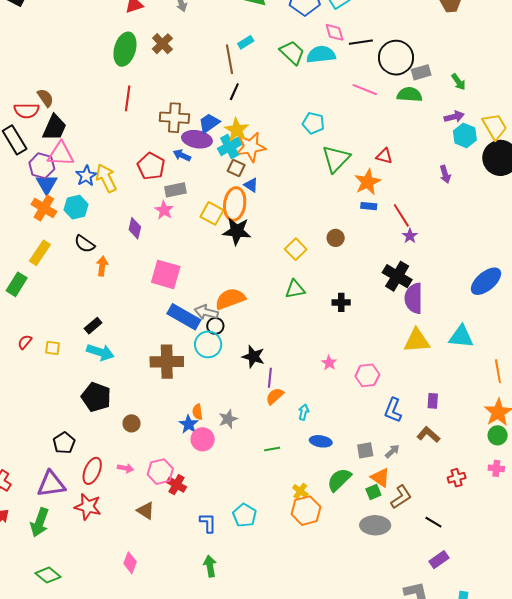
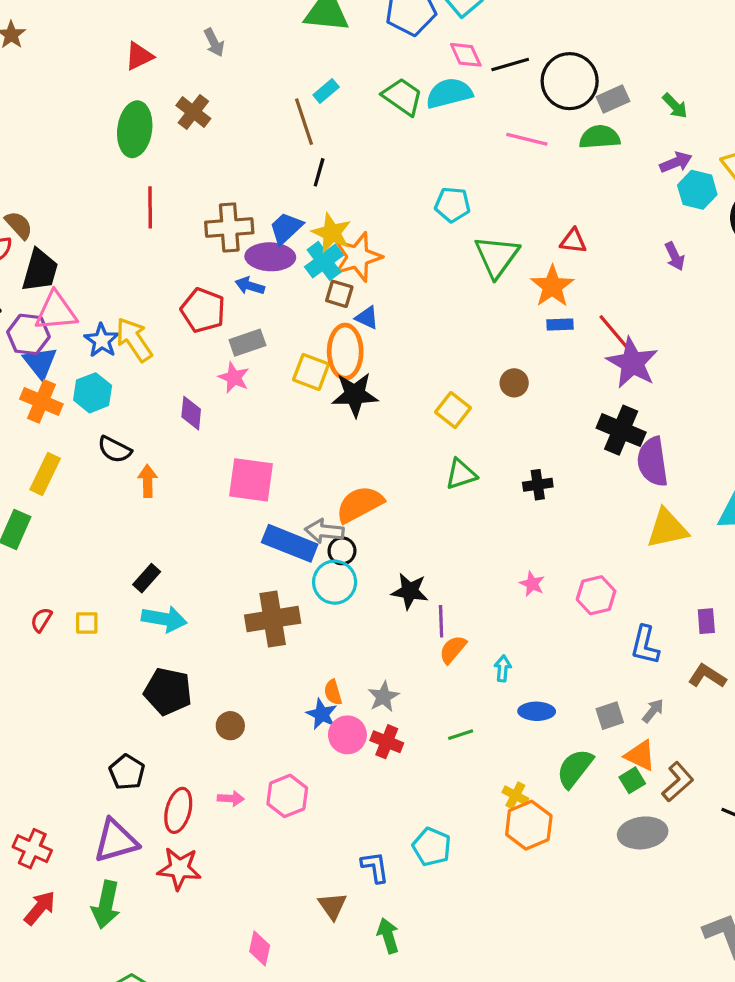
purple star: (410, 236) -> (632, 363), size x2.0
red cross: (176, 485) -> (387, 742), moved
brown triangle: (146, 511) -> (332, 906), moved, turned 30

